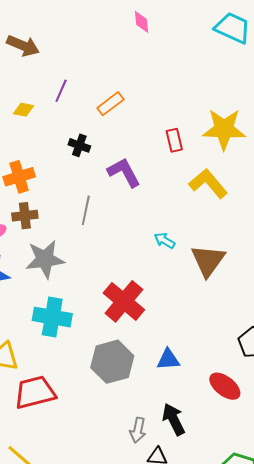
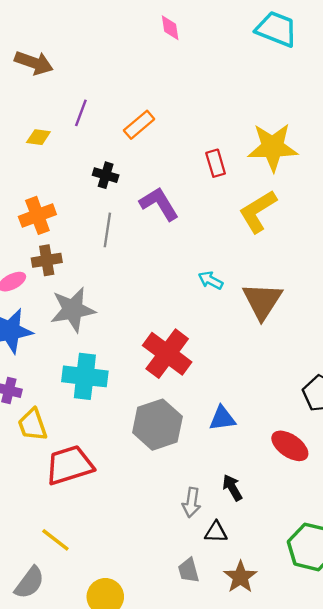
yellow L-shape: (208, 183) -> (258, 211), turned -78
gray line: (86, 210) -> (107, 230), moved
black arrow: (174, 419) -> (232, 488), size x0.7

